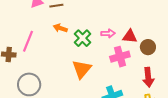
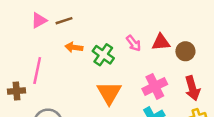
pink arrow: (108, 33) -> (134, 43), turned 64
pink cross: (120, 57) -> (155, 86), moved

